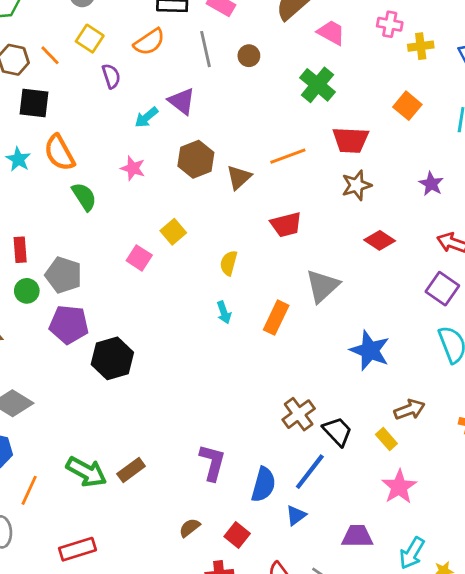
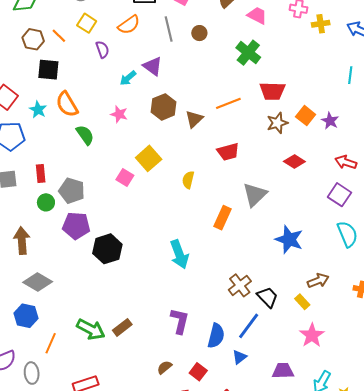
orange square: (407, 106) -> (306, 116), moved
yellow square: (173, 232) -> (149, 158), size x1.4
cyan arrow: (224, 312) -> (179, 254), moved, size x1.8

